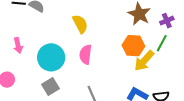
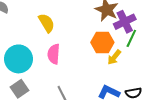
purple cross: (167, 21) -> (125, 22), moved, size x1.5
yellow arrow: (144, 61) -> (114, 57), size x0.7

